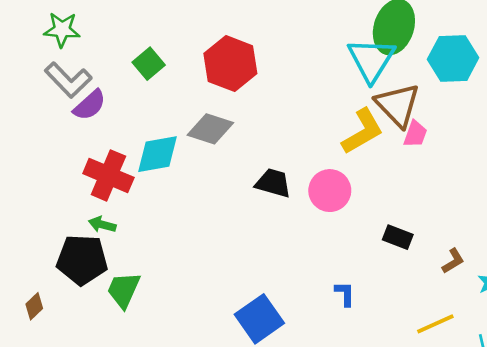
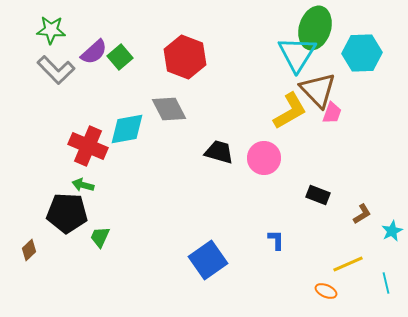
purple semicircle: (90, 105) -> (94, 52), moved
gray diamond: (210, 129) -> (169, 109), turned 45
green trapezoid: (124, 290) -> (100, 237), size x0.7

